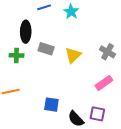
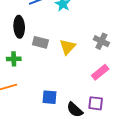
green cross: (16, 55) -> (14, 59), moved

